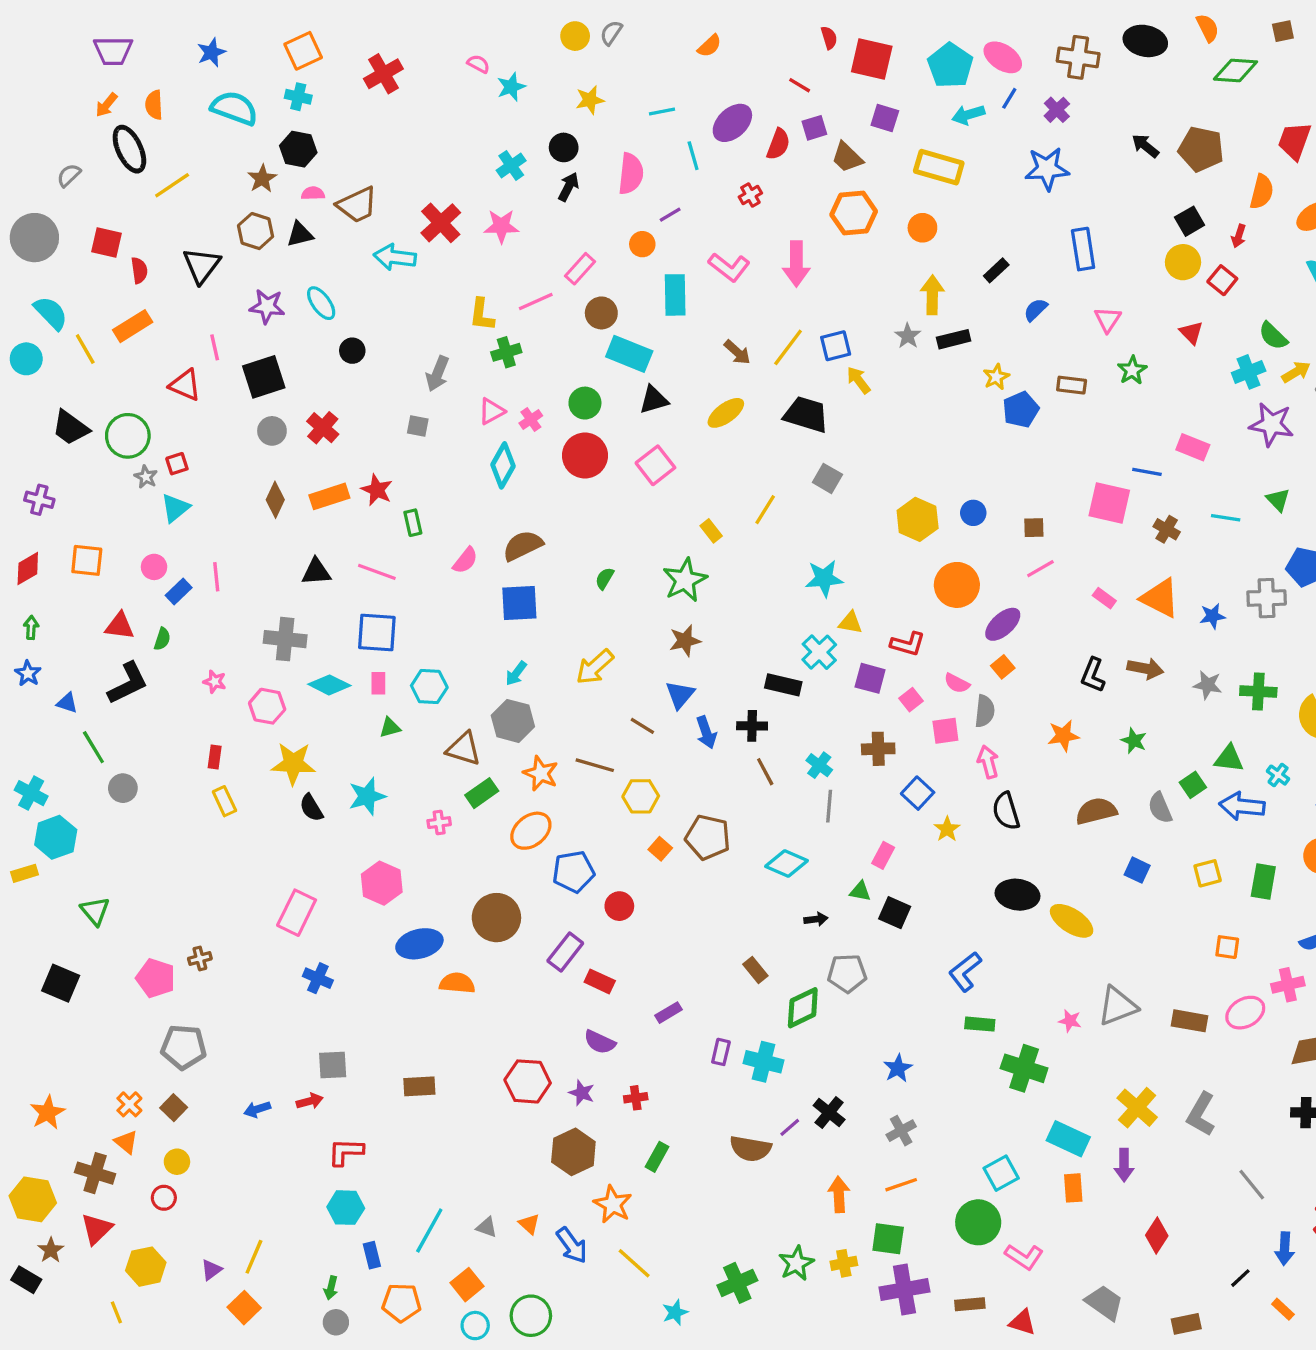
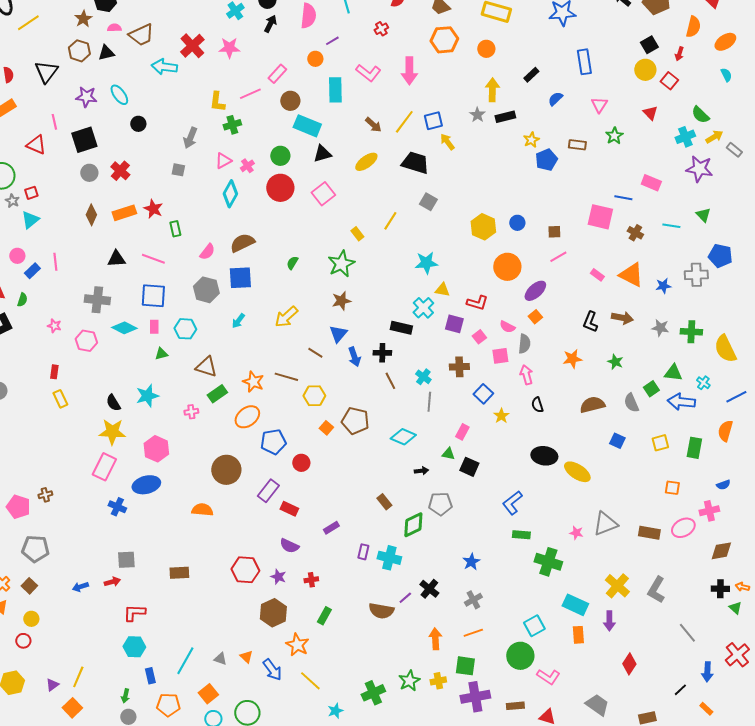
gray hexagon: (513, 721) -> (206, 290), moved
yellow star: (293, 764) -> (112, 432), moved
black semicircle: (1006, 811) -> (537, 405), size x0.7
blue ellipse: (419, 944) -> (146, 485), moved

